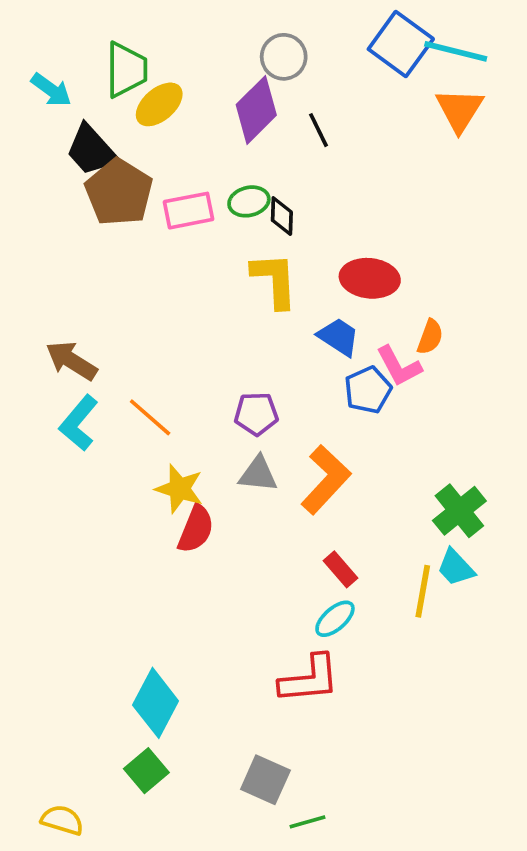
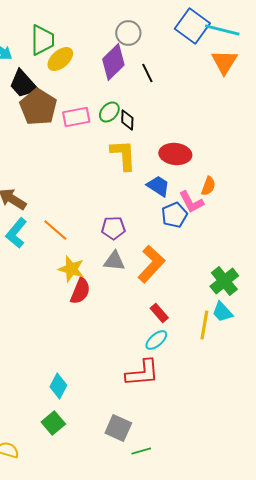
green ellipse: (249, 201) -> (109, 112), turned -35
cyan diamond: (156, 703) -> (58, 386), size x0.7

